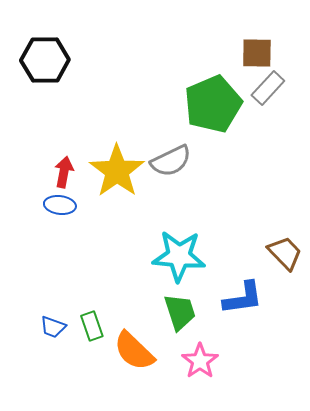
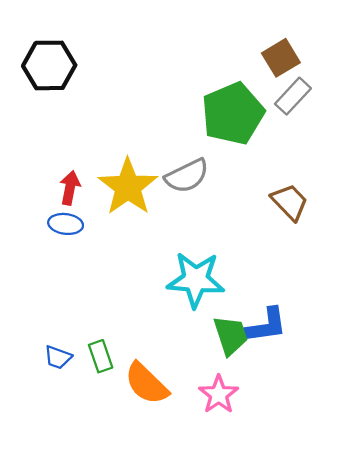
brown square: (257, 53) -> (281, 58), turned -32
brown trapezoid: (285, 253) -> (290, 202), moved
green trapezoid: (180, 312) -> (231, 335), moved

